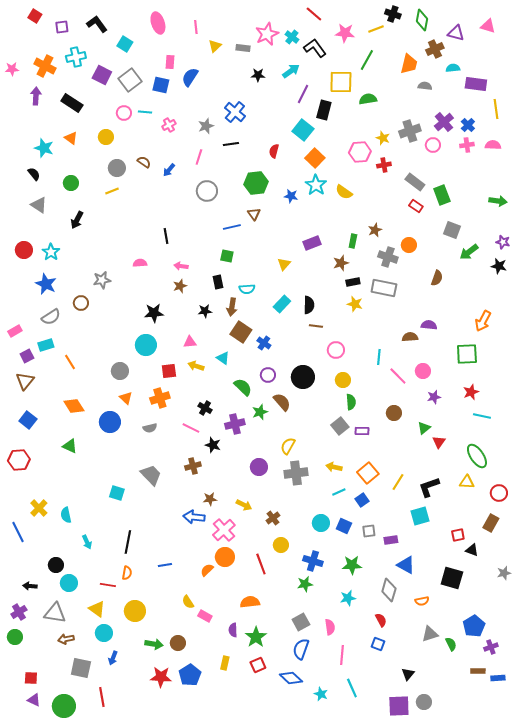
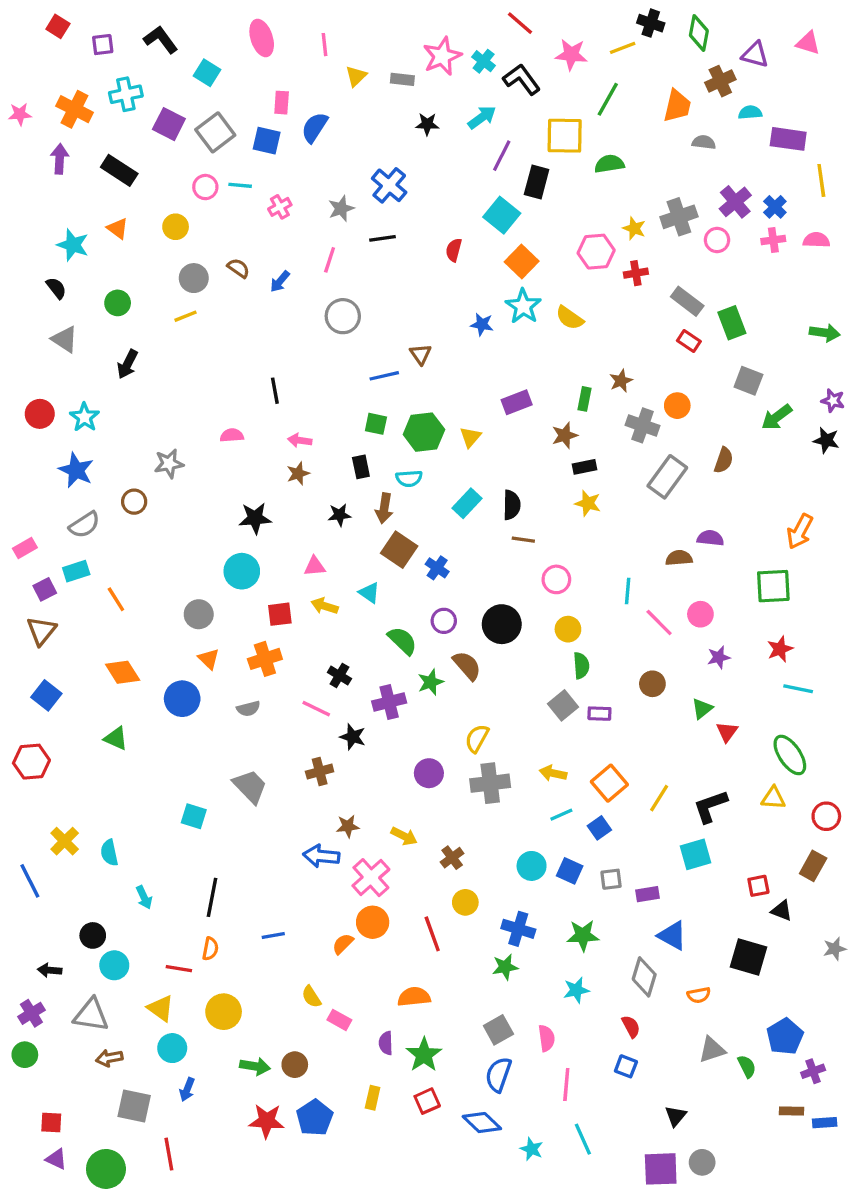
green hexagon: (256, 183) -> (424, 432), moved
gray rectangle: (384, 288) -> (667, 477), moved, turned -65

